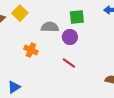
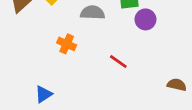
purple circle: (70, 37) -> (145, 19), moved

